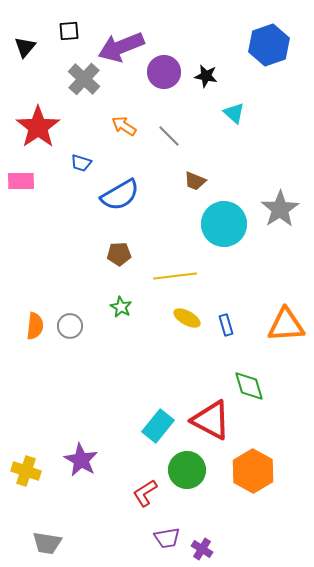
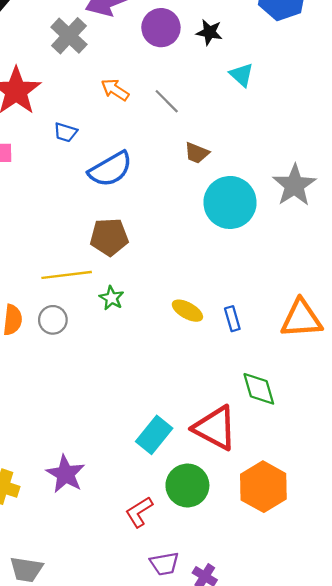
brown pentagon: (119, 254) -> (109, 237), size x1.4
yellow line: (175, 276) -> (67, 275), moved

